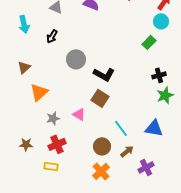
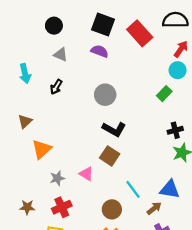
gray circle: (76, 59) -> (105, 95), moved
brown arrow: (127, 151) -> (154, 208), moved

